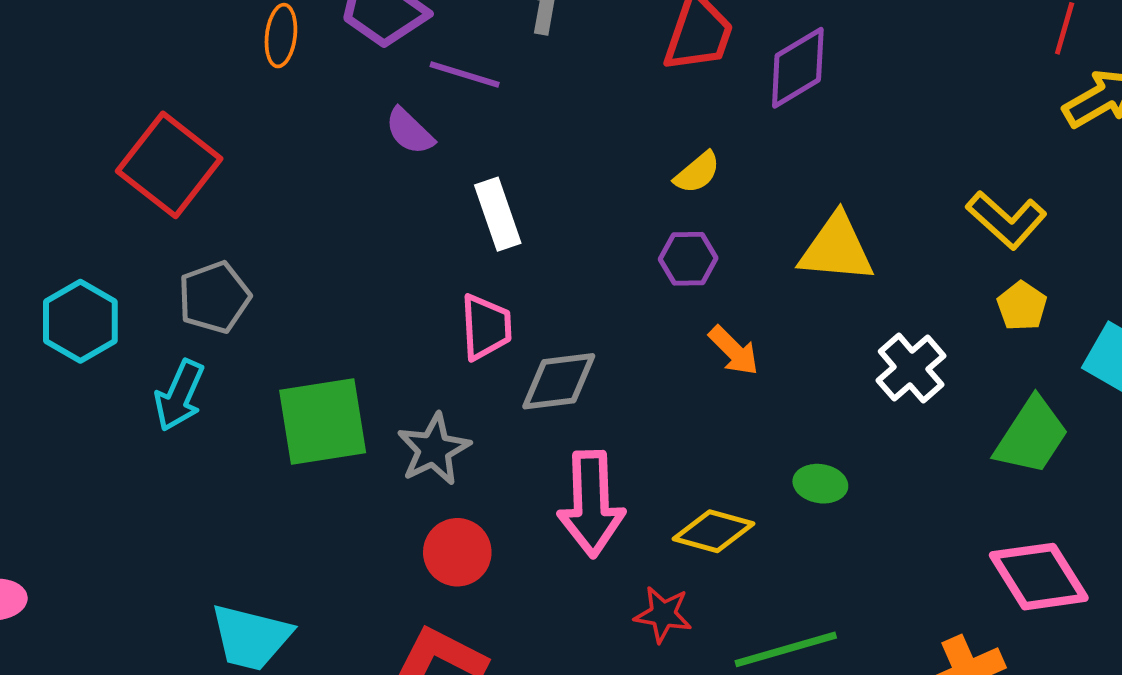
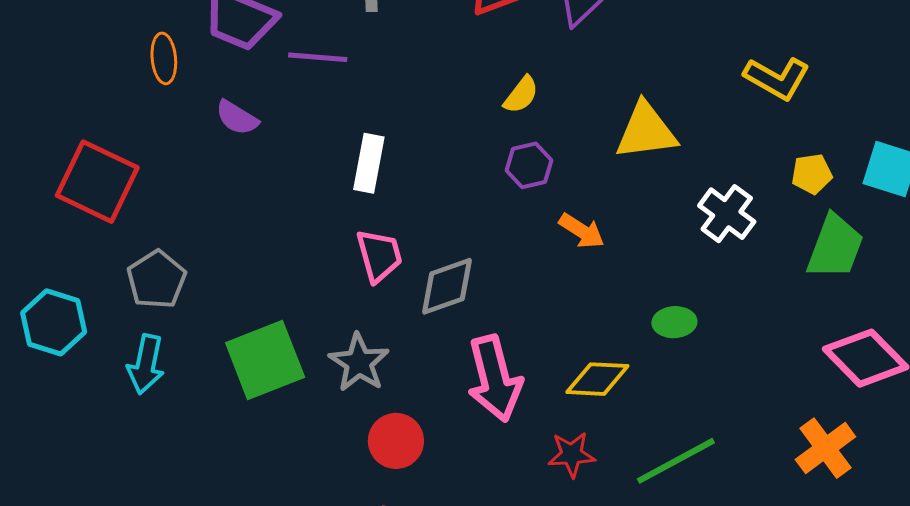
purple semicircle: (410, 131) -> (237, 118), moved
white rectangle: (498, 214) -> (369, 163), turned 42
yellow pentagon: (1022, 306) -> (812, 174), moved, turned -30

